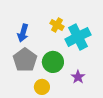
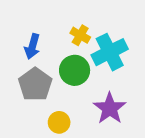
green circle: (53, 62) -> (75, 70), moved
purple star: (78, 77) -> (110, 108), size x1.6

